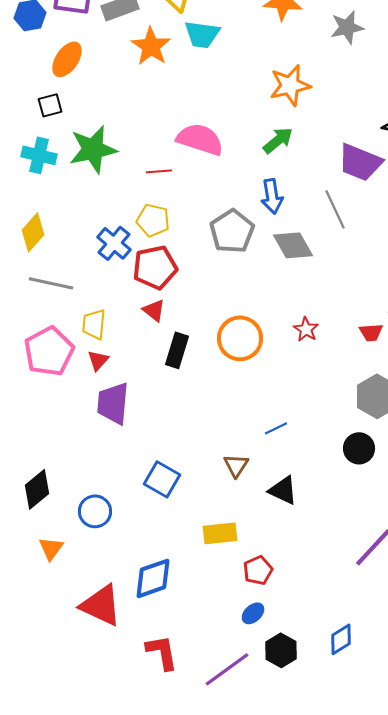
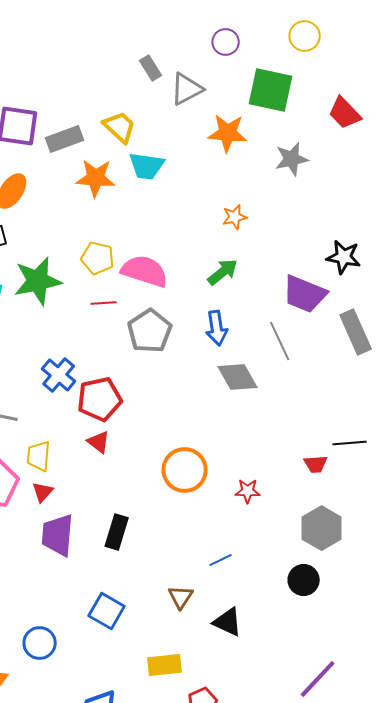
orange star: (151, 46) -> (96, 178), turned -30
orange star: (290, 85) -> (235, 217), size x0.6
yellow pentagon: (153, 220) -> (98, 258), moved
gray pentagon: (232, 231) -> (150, 331), moved
red star: (306, 329) -> (248, 491), moved, turned -30
black rectangle: (177, 350) -> (117, 532), moved

